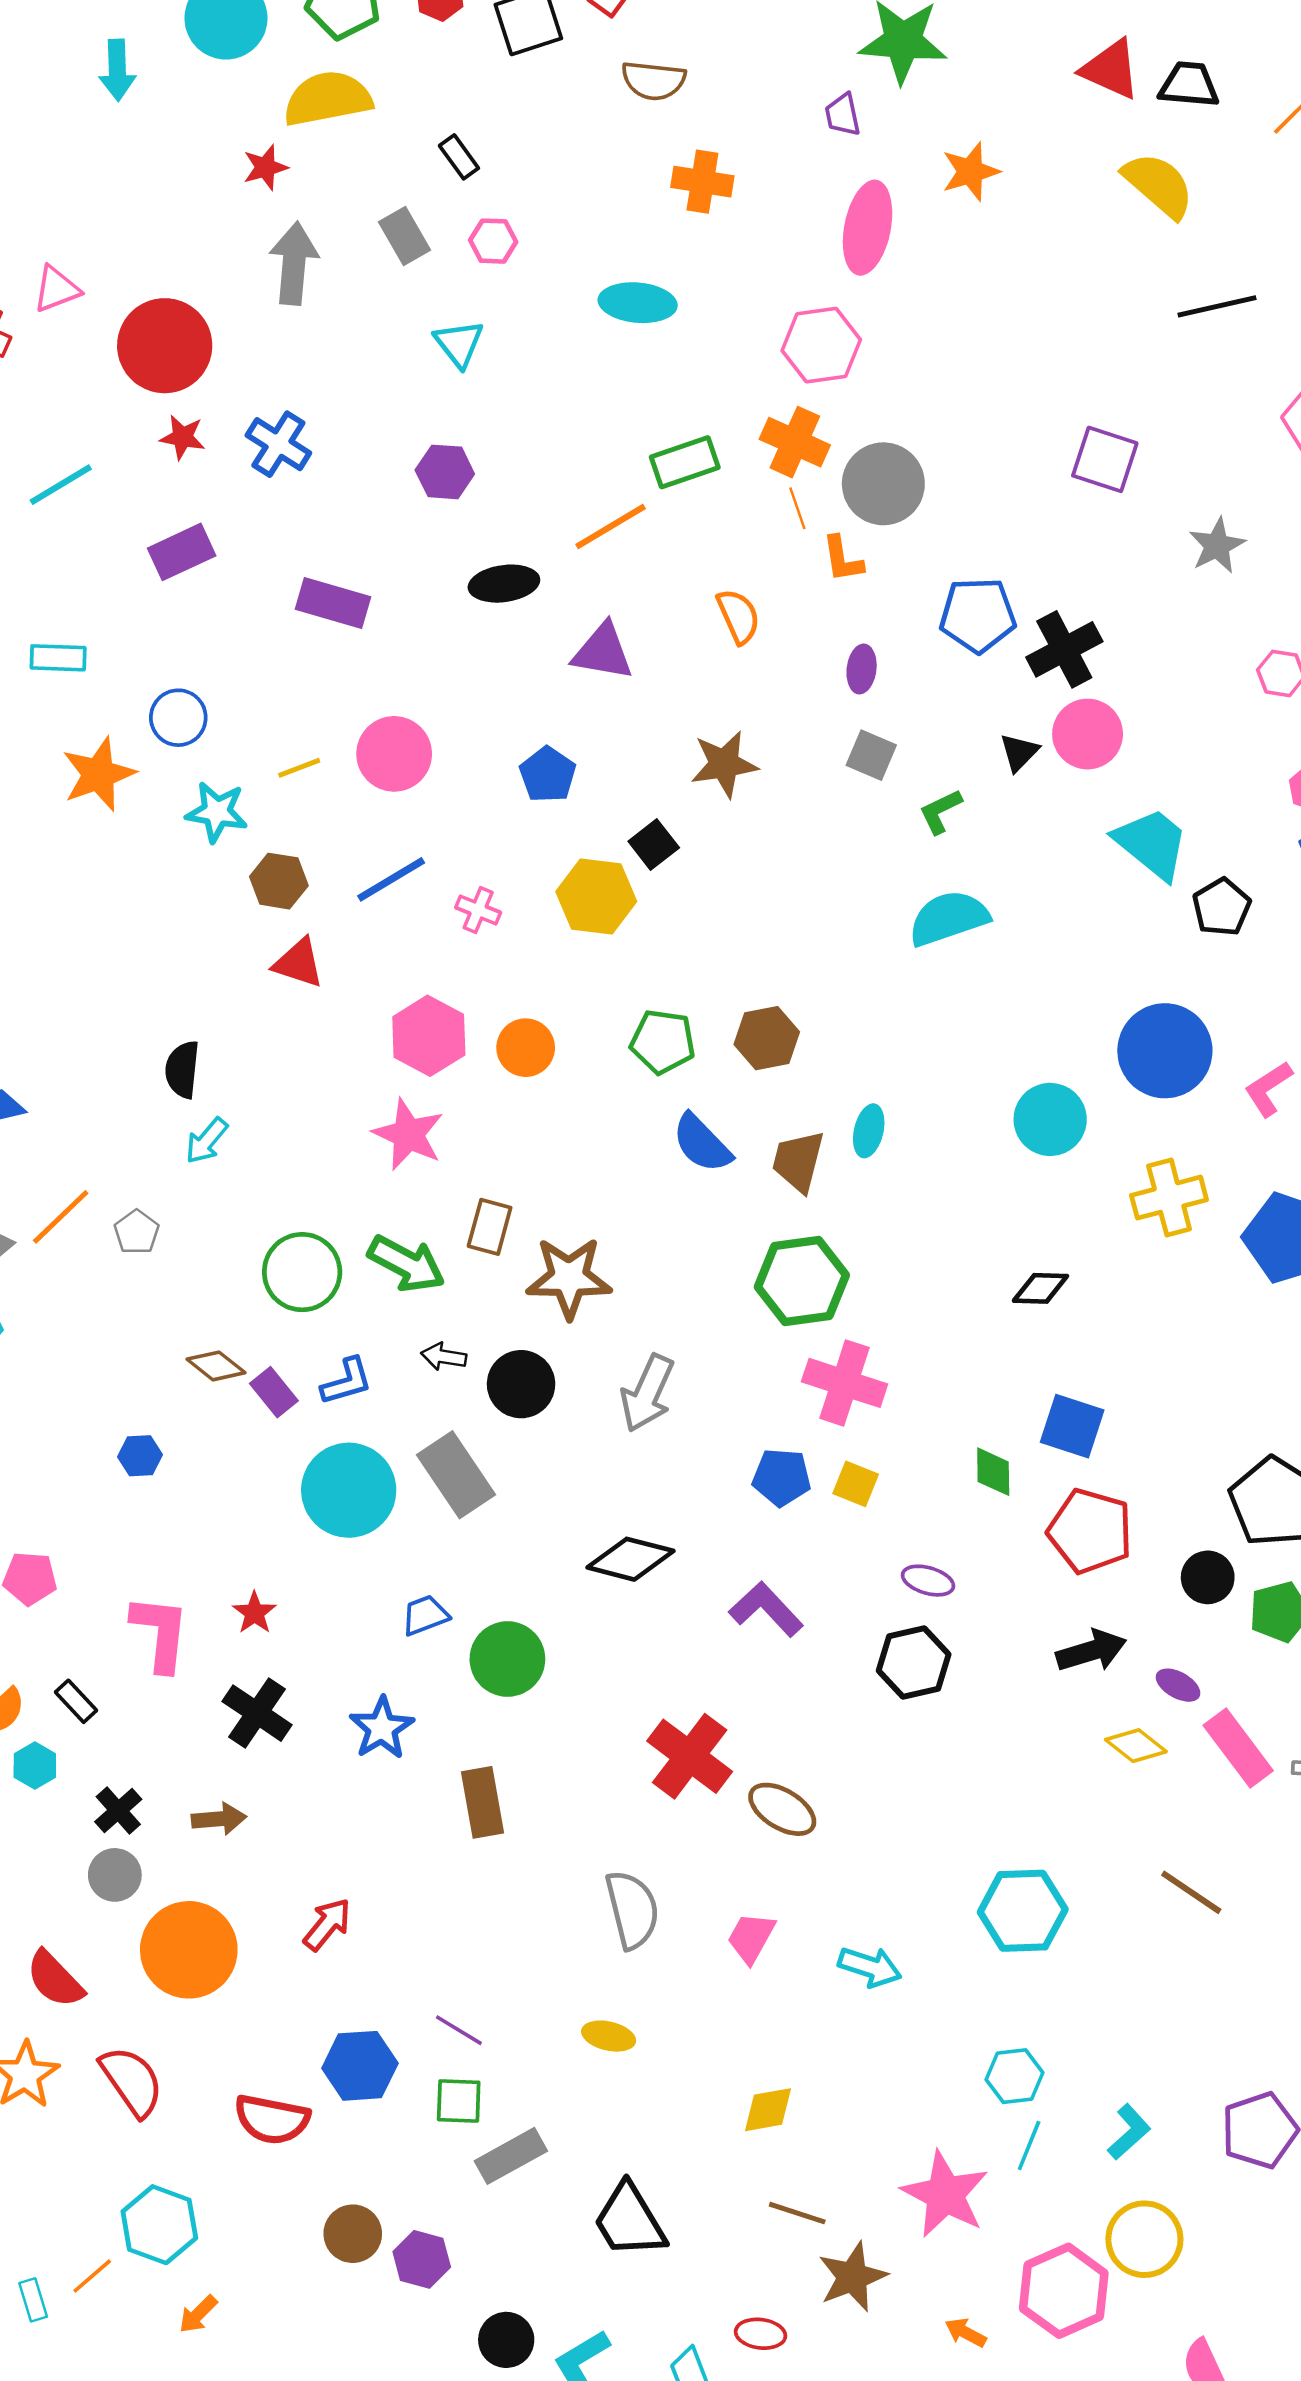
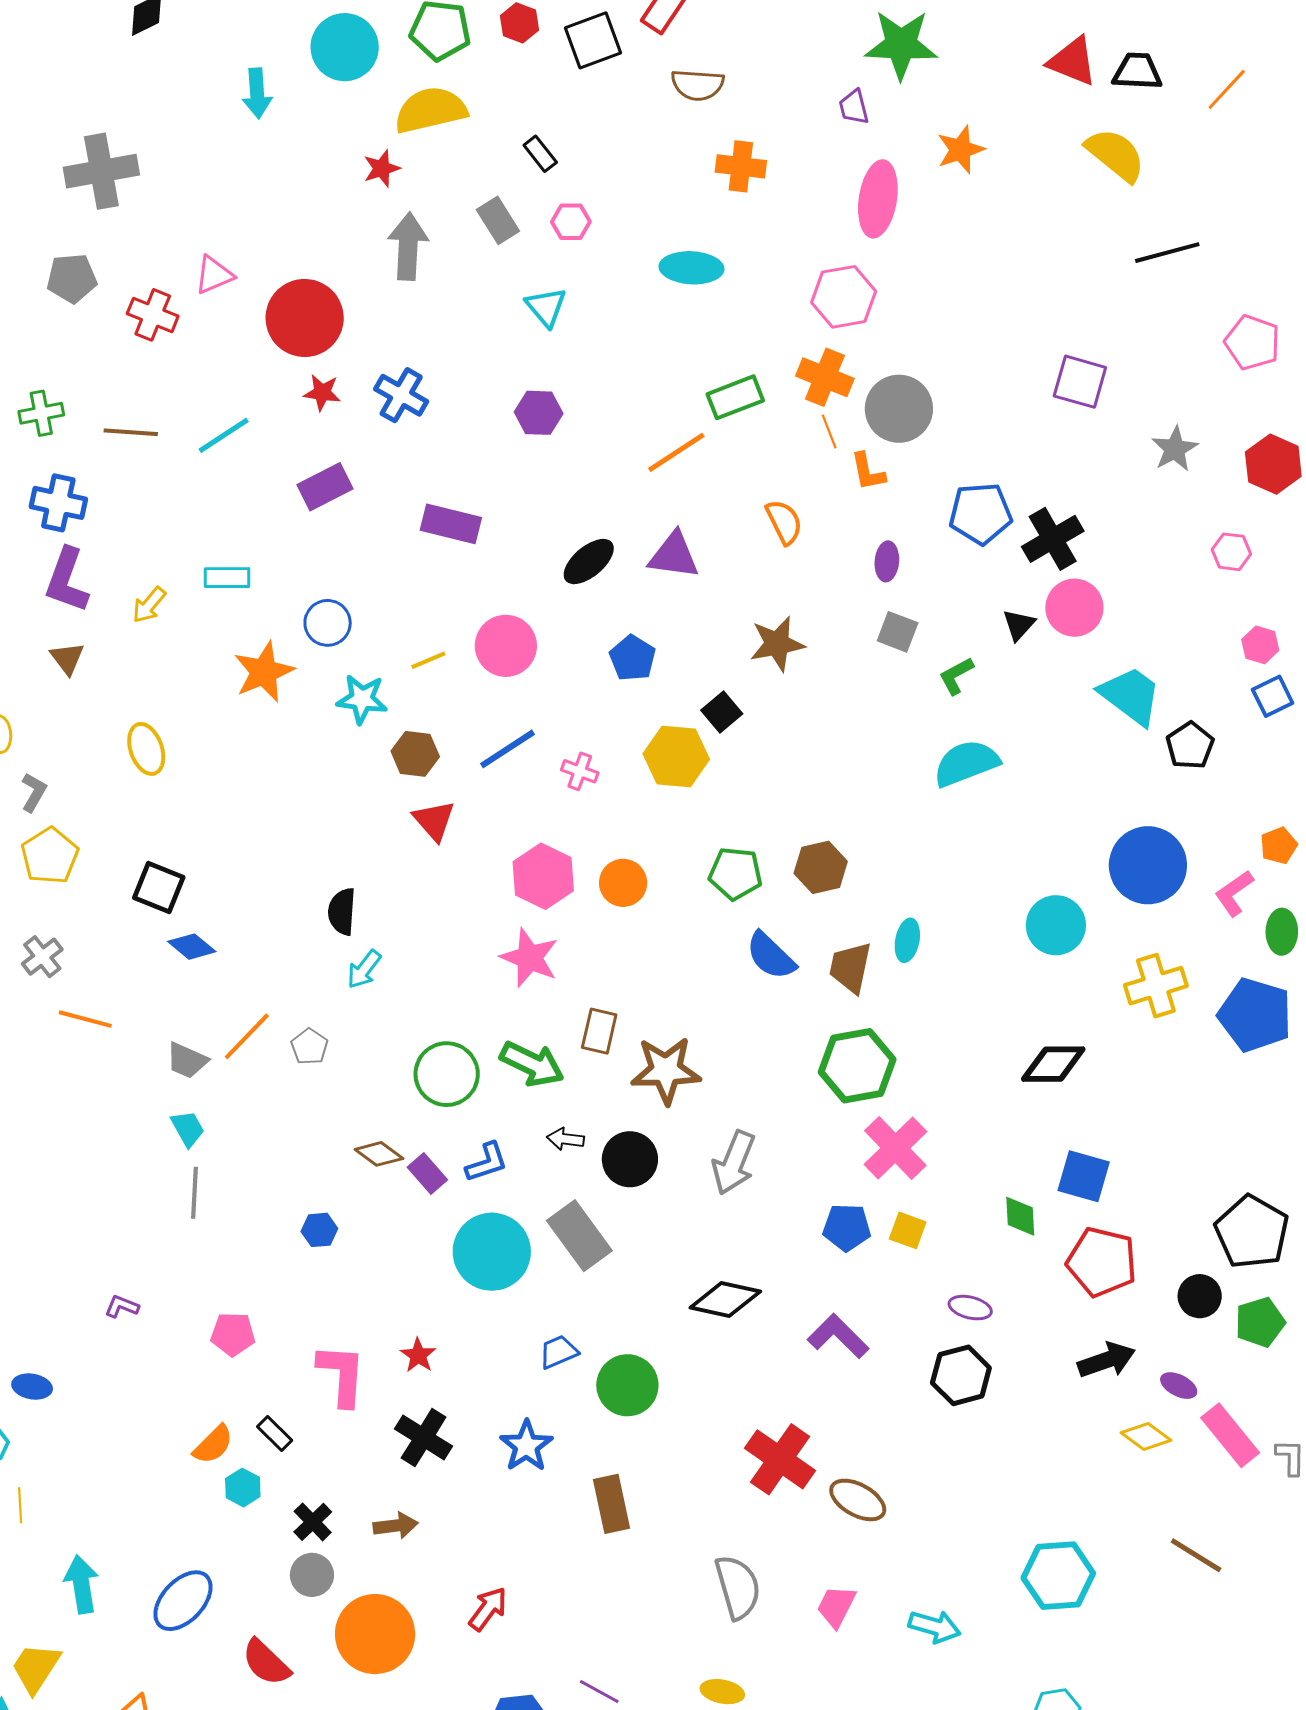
black ellipse: (504, 584) -> (589, 562), moved, turned -30
red triangle: (299, 963) -> (434, 821), turned 33
black diamond: (1040, 1288) -> (1053, 1064), size x1.4
pink cross: (845, 1383) -> (895, 1148), turned 30

